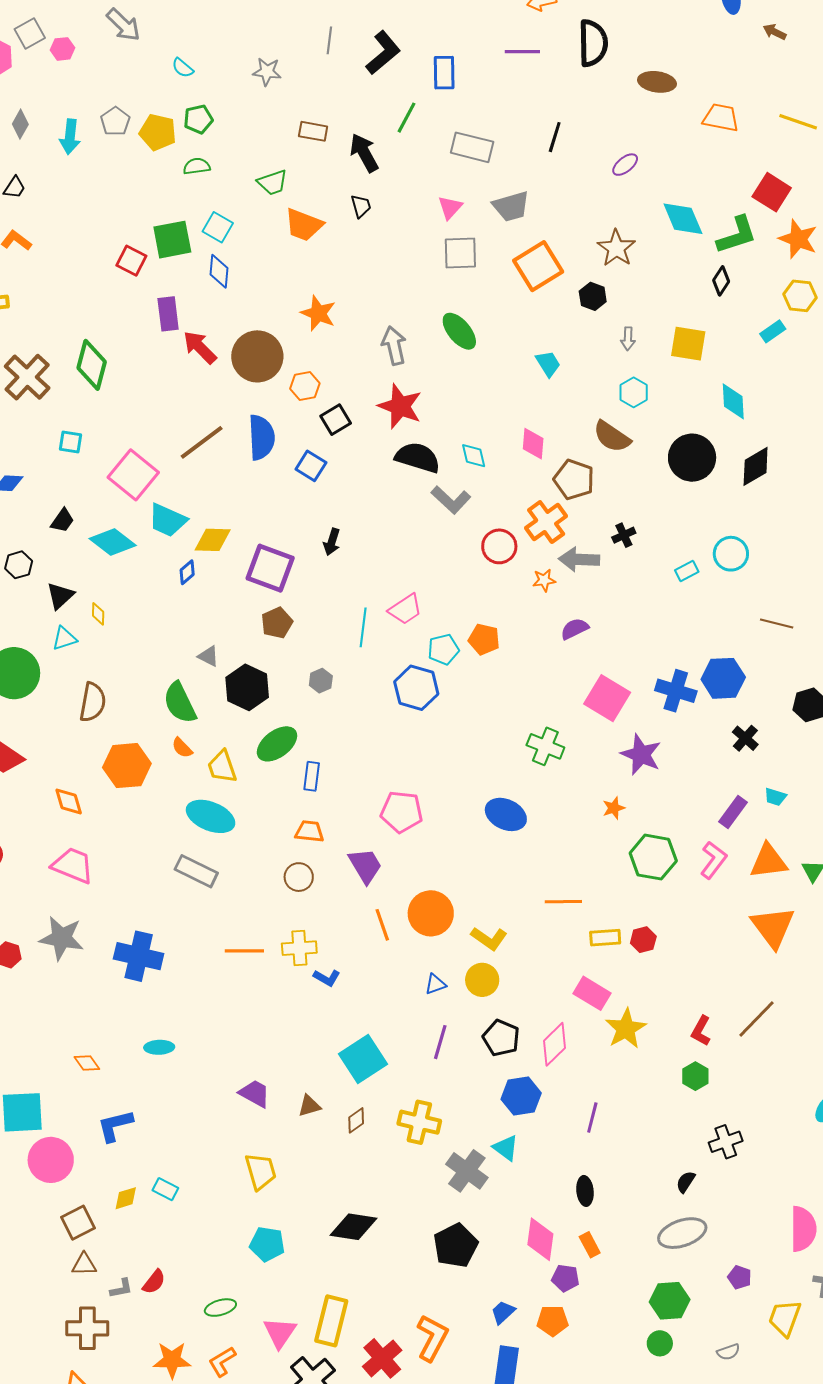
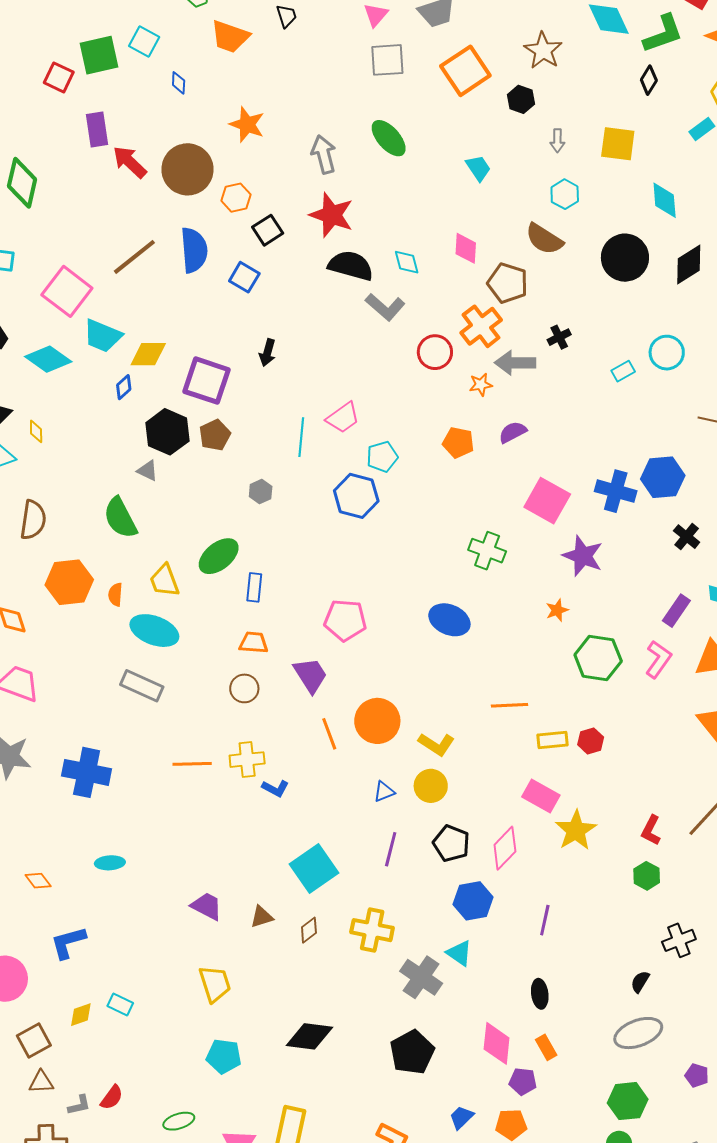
blue diamond: (219, 271) -> (179, 83), moved, size x0.7
orange pentagon: (484, 639) -> (458, 443), moved
black hexagon: (247, 687) -> (167, 432), moved
orange semicircle: (182, 748) -> (115, 595), moved, turned 50

